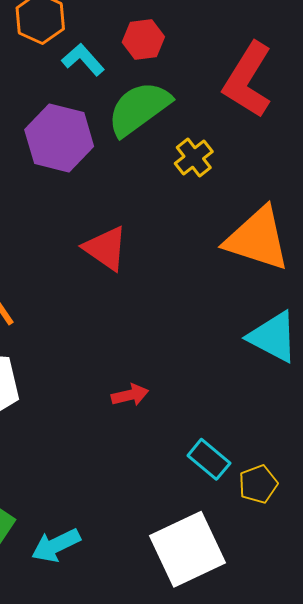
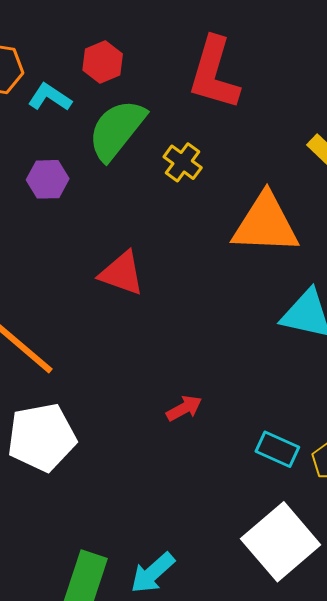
purple hexagon: (59, 138) -> (48, 179), size x0.6

